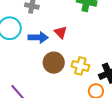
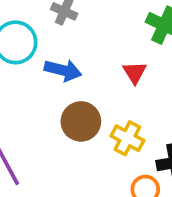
red triangle: (61, 32) -> (135, 72), moved

